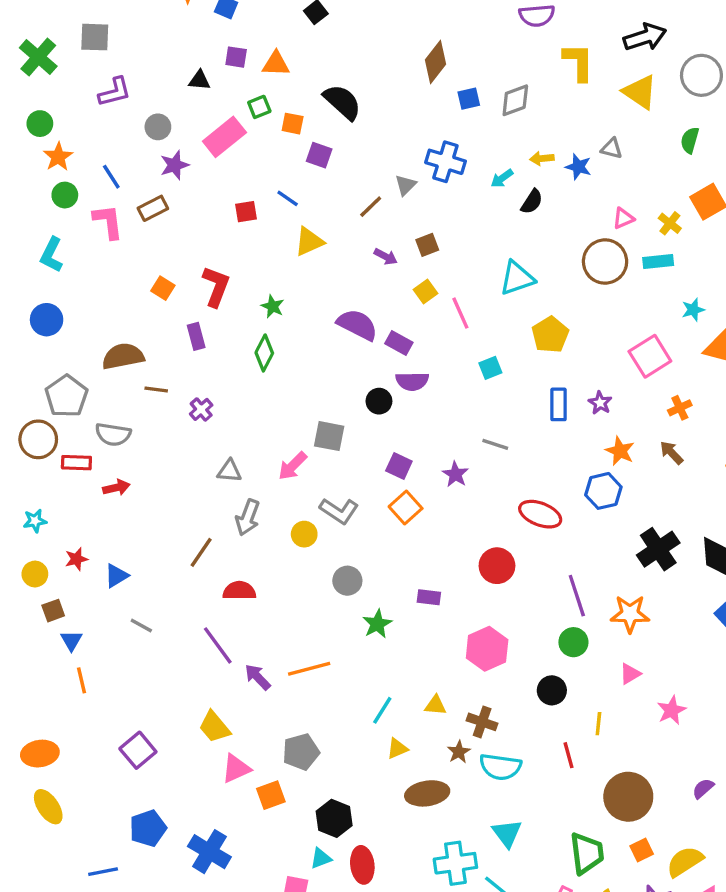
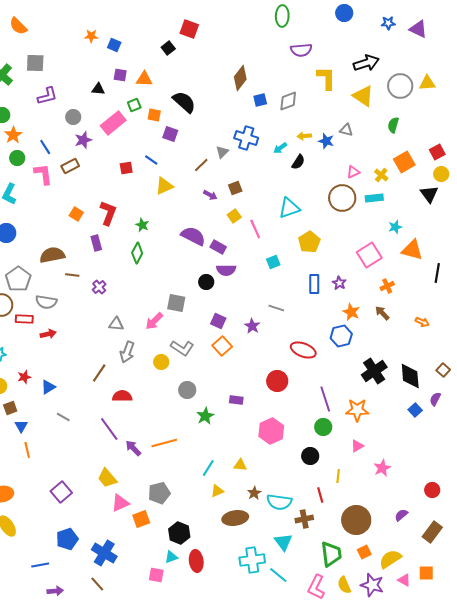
brown cross: (482, 722) -> (304, 519), moved, turned -30

